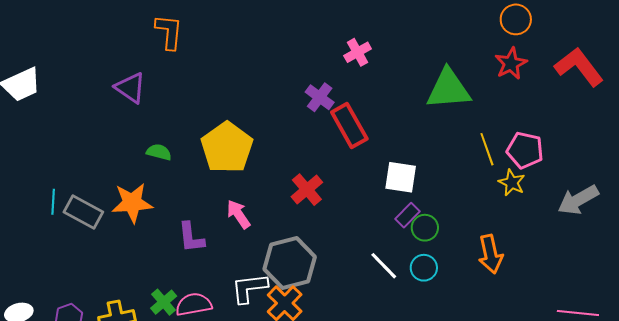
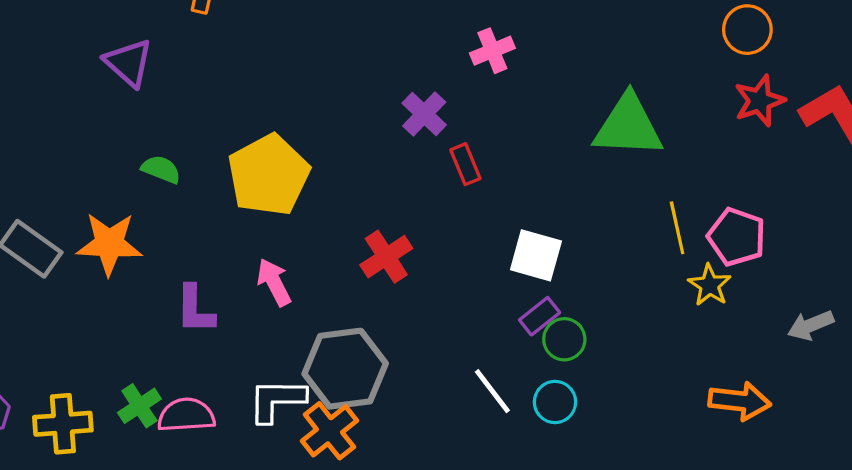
red star: (511, 64) -> (759, 101), moved
red rectangle: (349, 126) -> (465, 164), size x0.6
gray arrow: (578, 200) -> (811, 325), size x0.7
orange arrow: (491, 254) -> (740, 401), moved, turned -78

